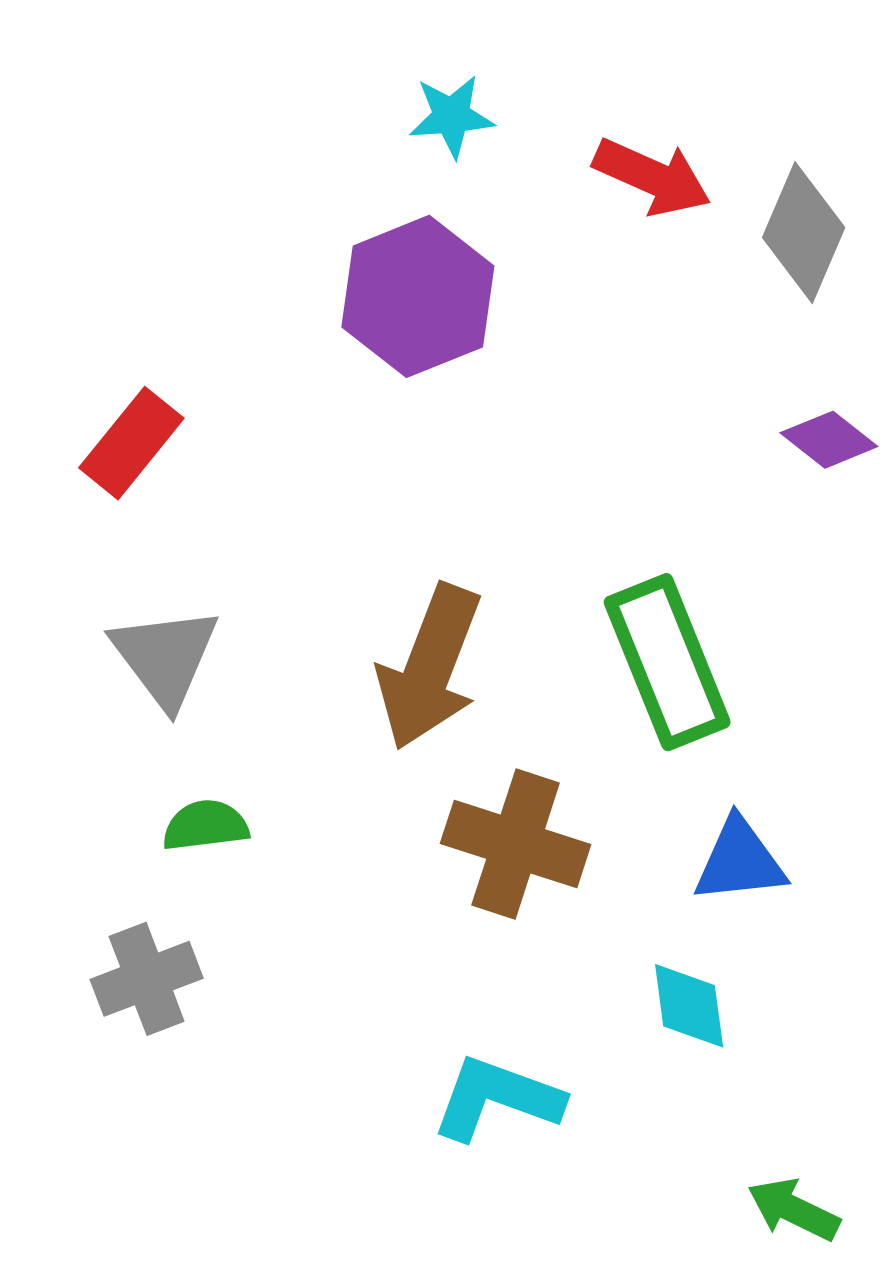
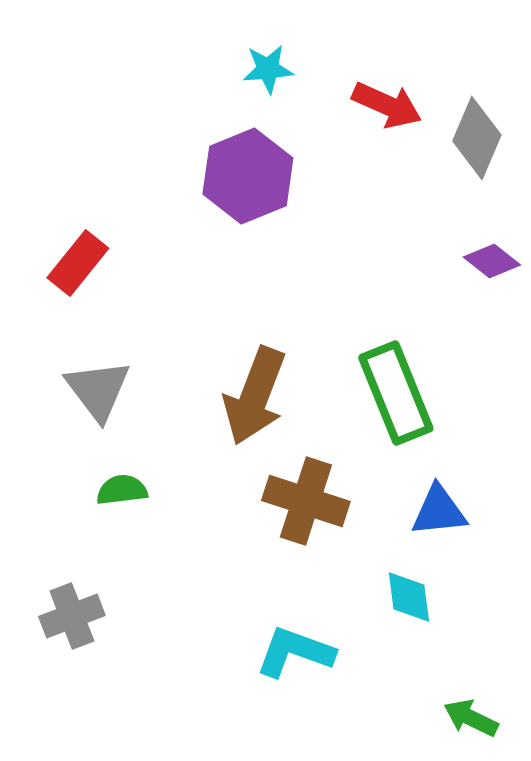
gray cross: (147, 979) -> (72, 616), moved

